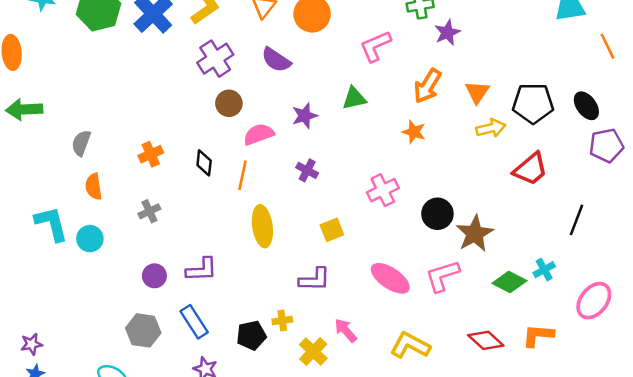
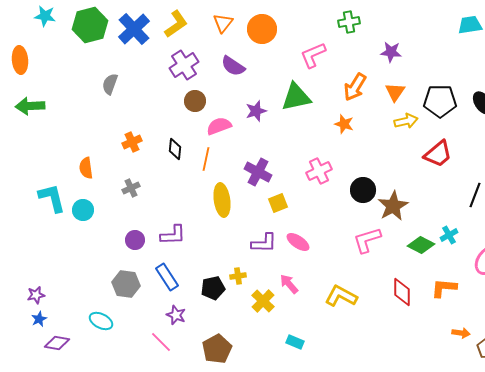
purple star: (447, 33) -> (391, 52), moved, turned 30
green triangle: (354, 98) -> (296, 97), size x1.5
gray semicircle: (81, 143) -> (110, 84), moved
purple cross: (307, 170) -> (258, 172), moved, size x1.5
pink ellipse: (390, 278) -> (298, 242), moved, size x0.7
red diamond: (486, 340) -> (402, 292), turned 48

